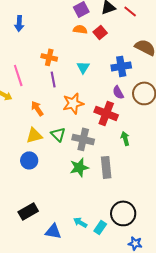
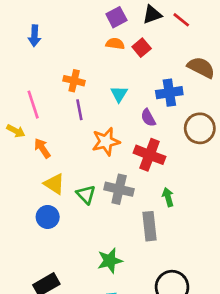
purple semicircle: (118, 92) -> (148, 118), moved
orange arrow: (37, 108) -> (42, 148), moved
green triangle: (58, 134) -> (86, 194), moved
yellow triangle: (34, 135) -> (54, 184), turned 48
green arrow: (125, 138) -> (168, 197), moved
green star: (79, 167) -> (110, 261), moved

